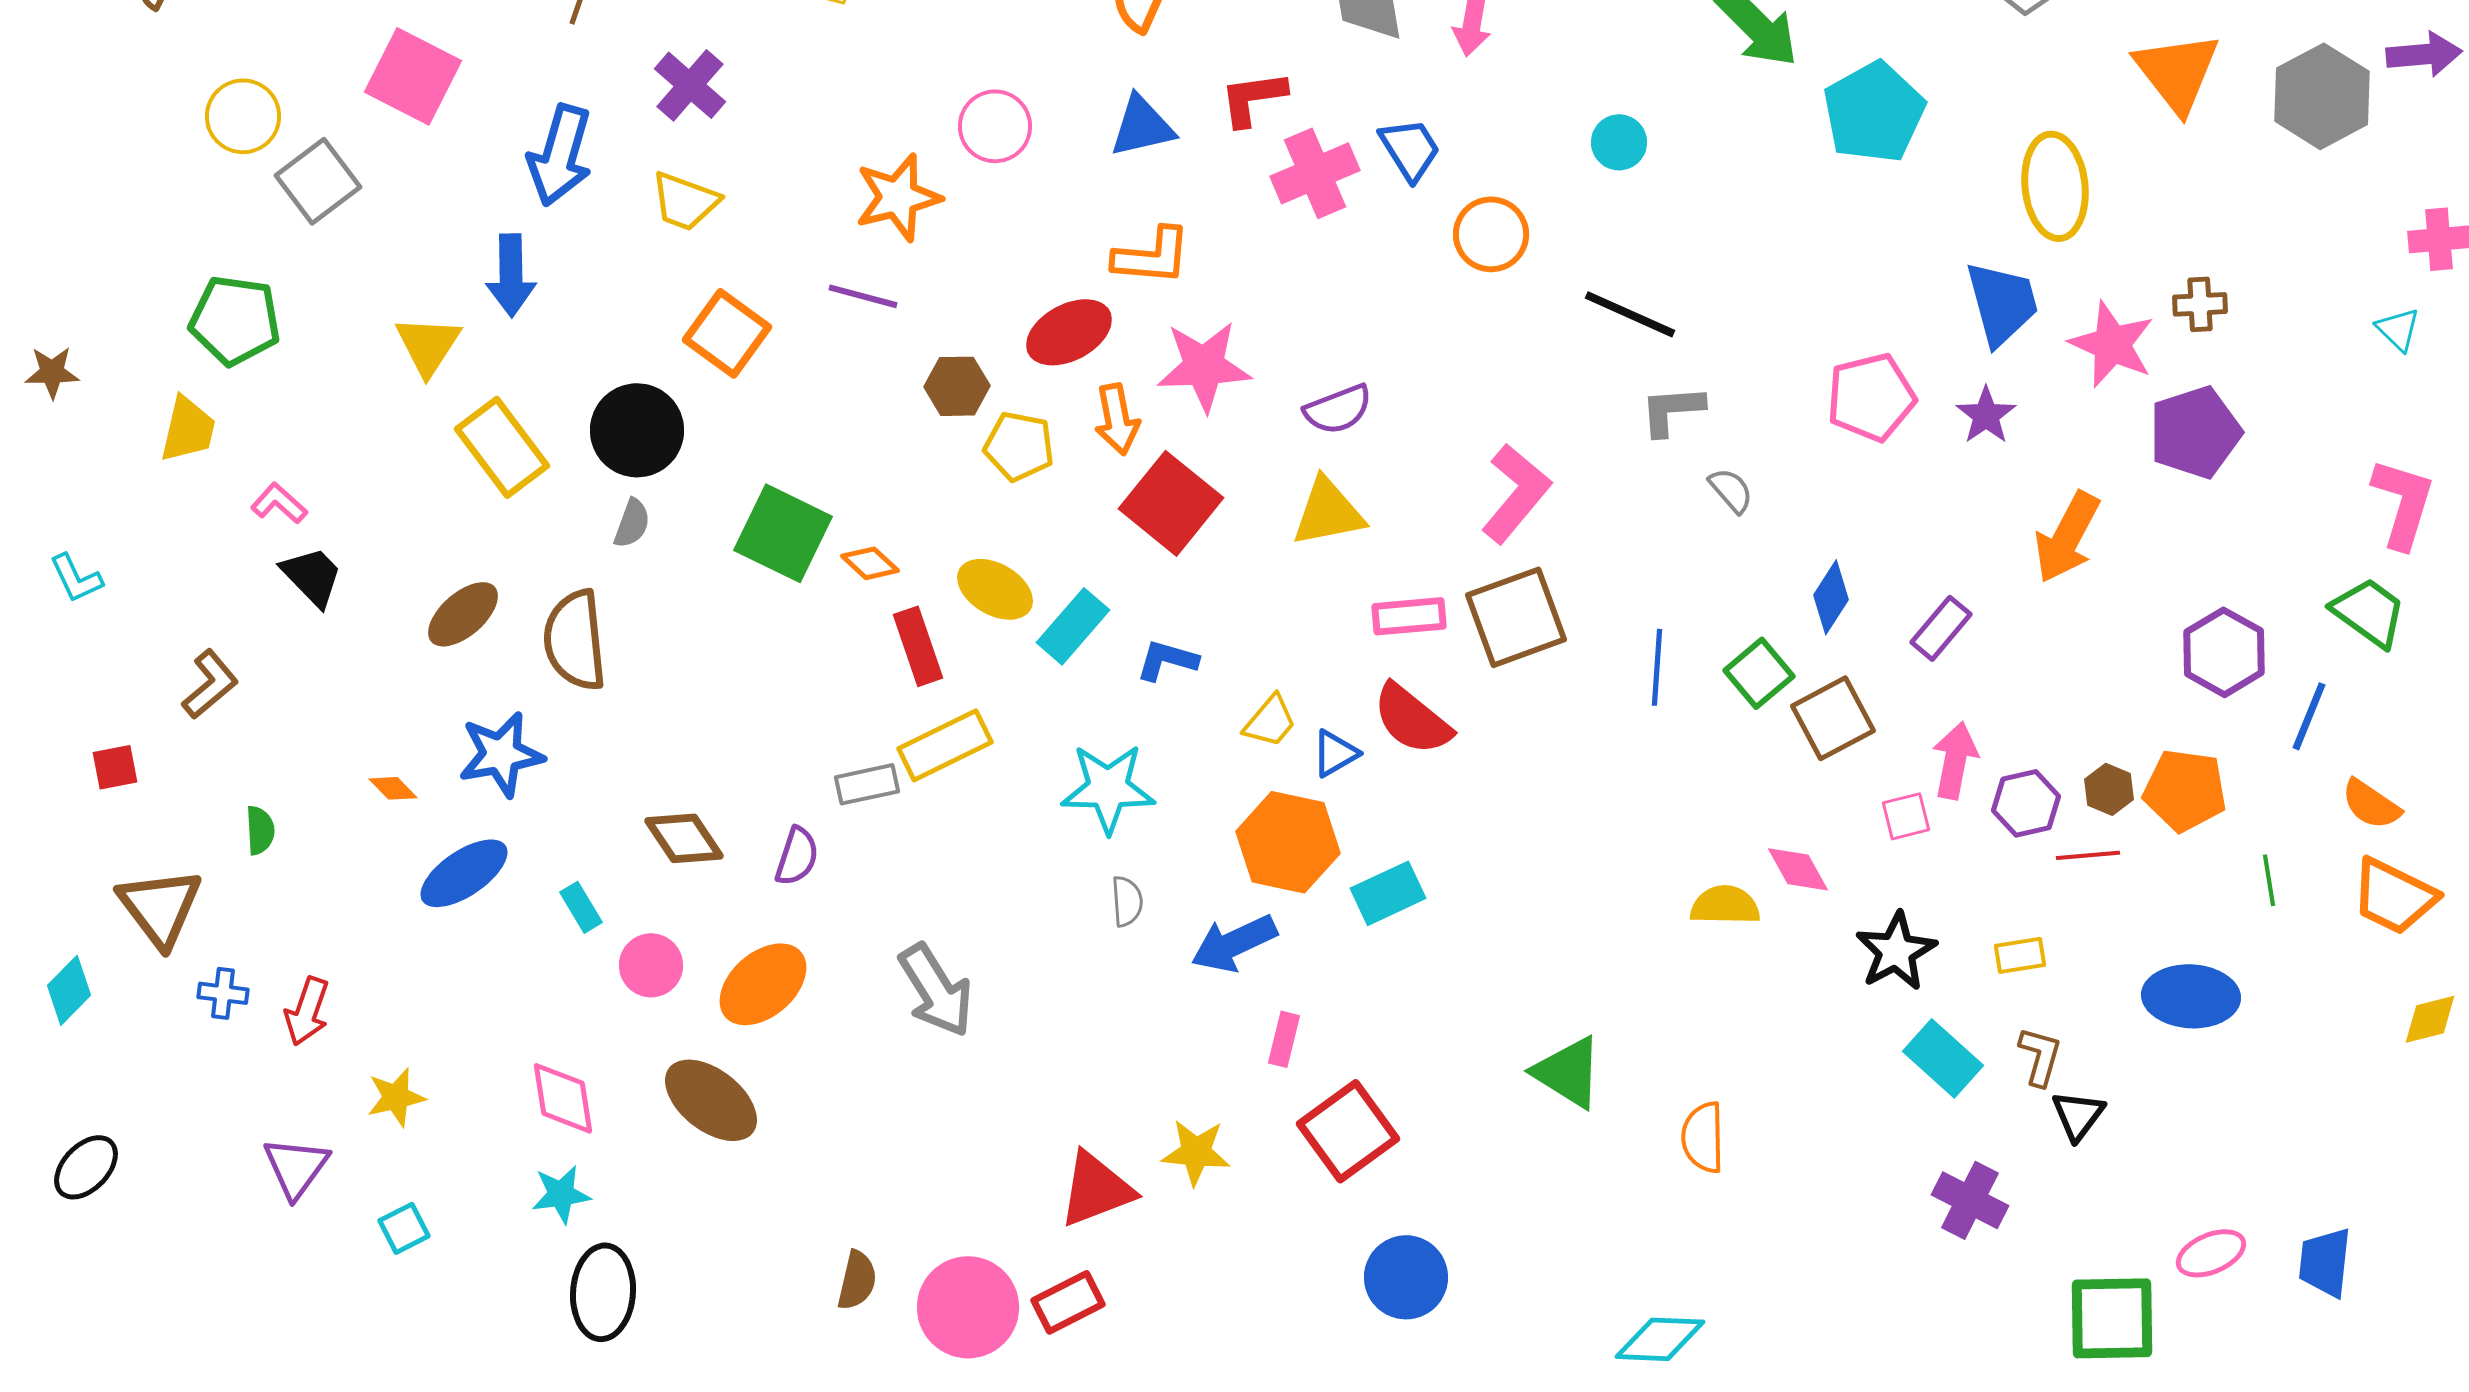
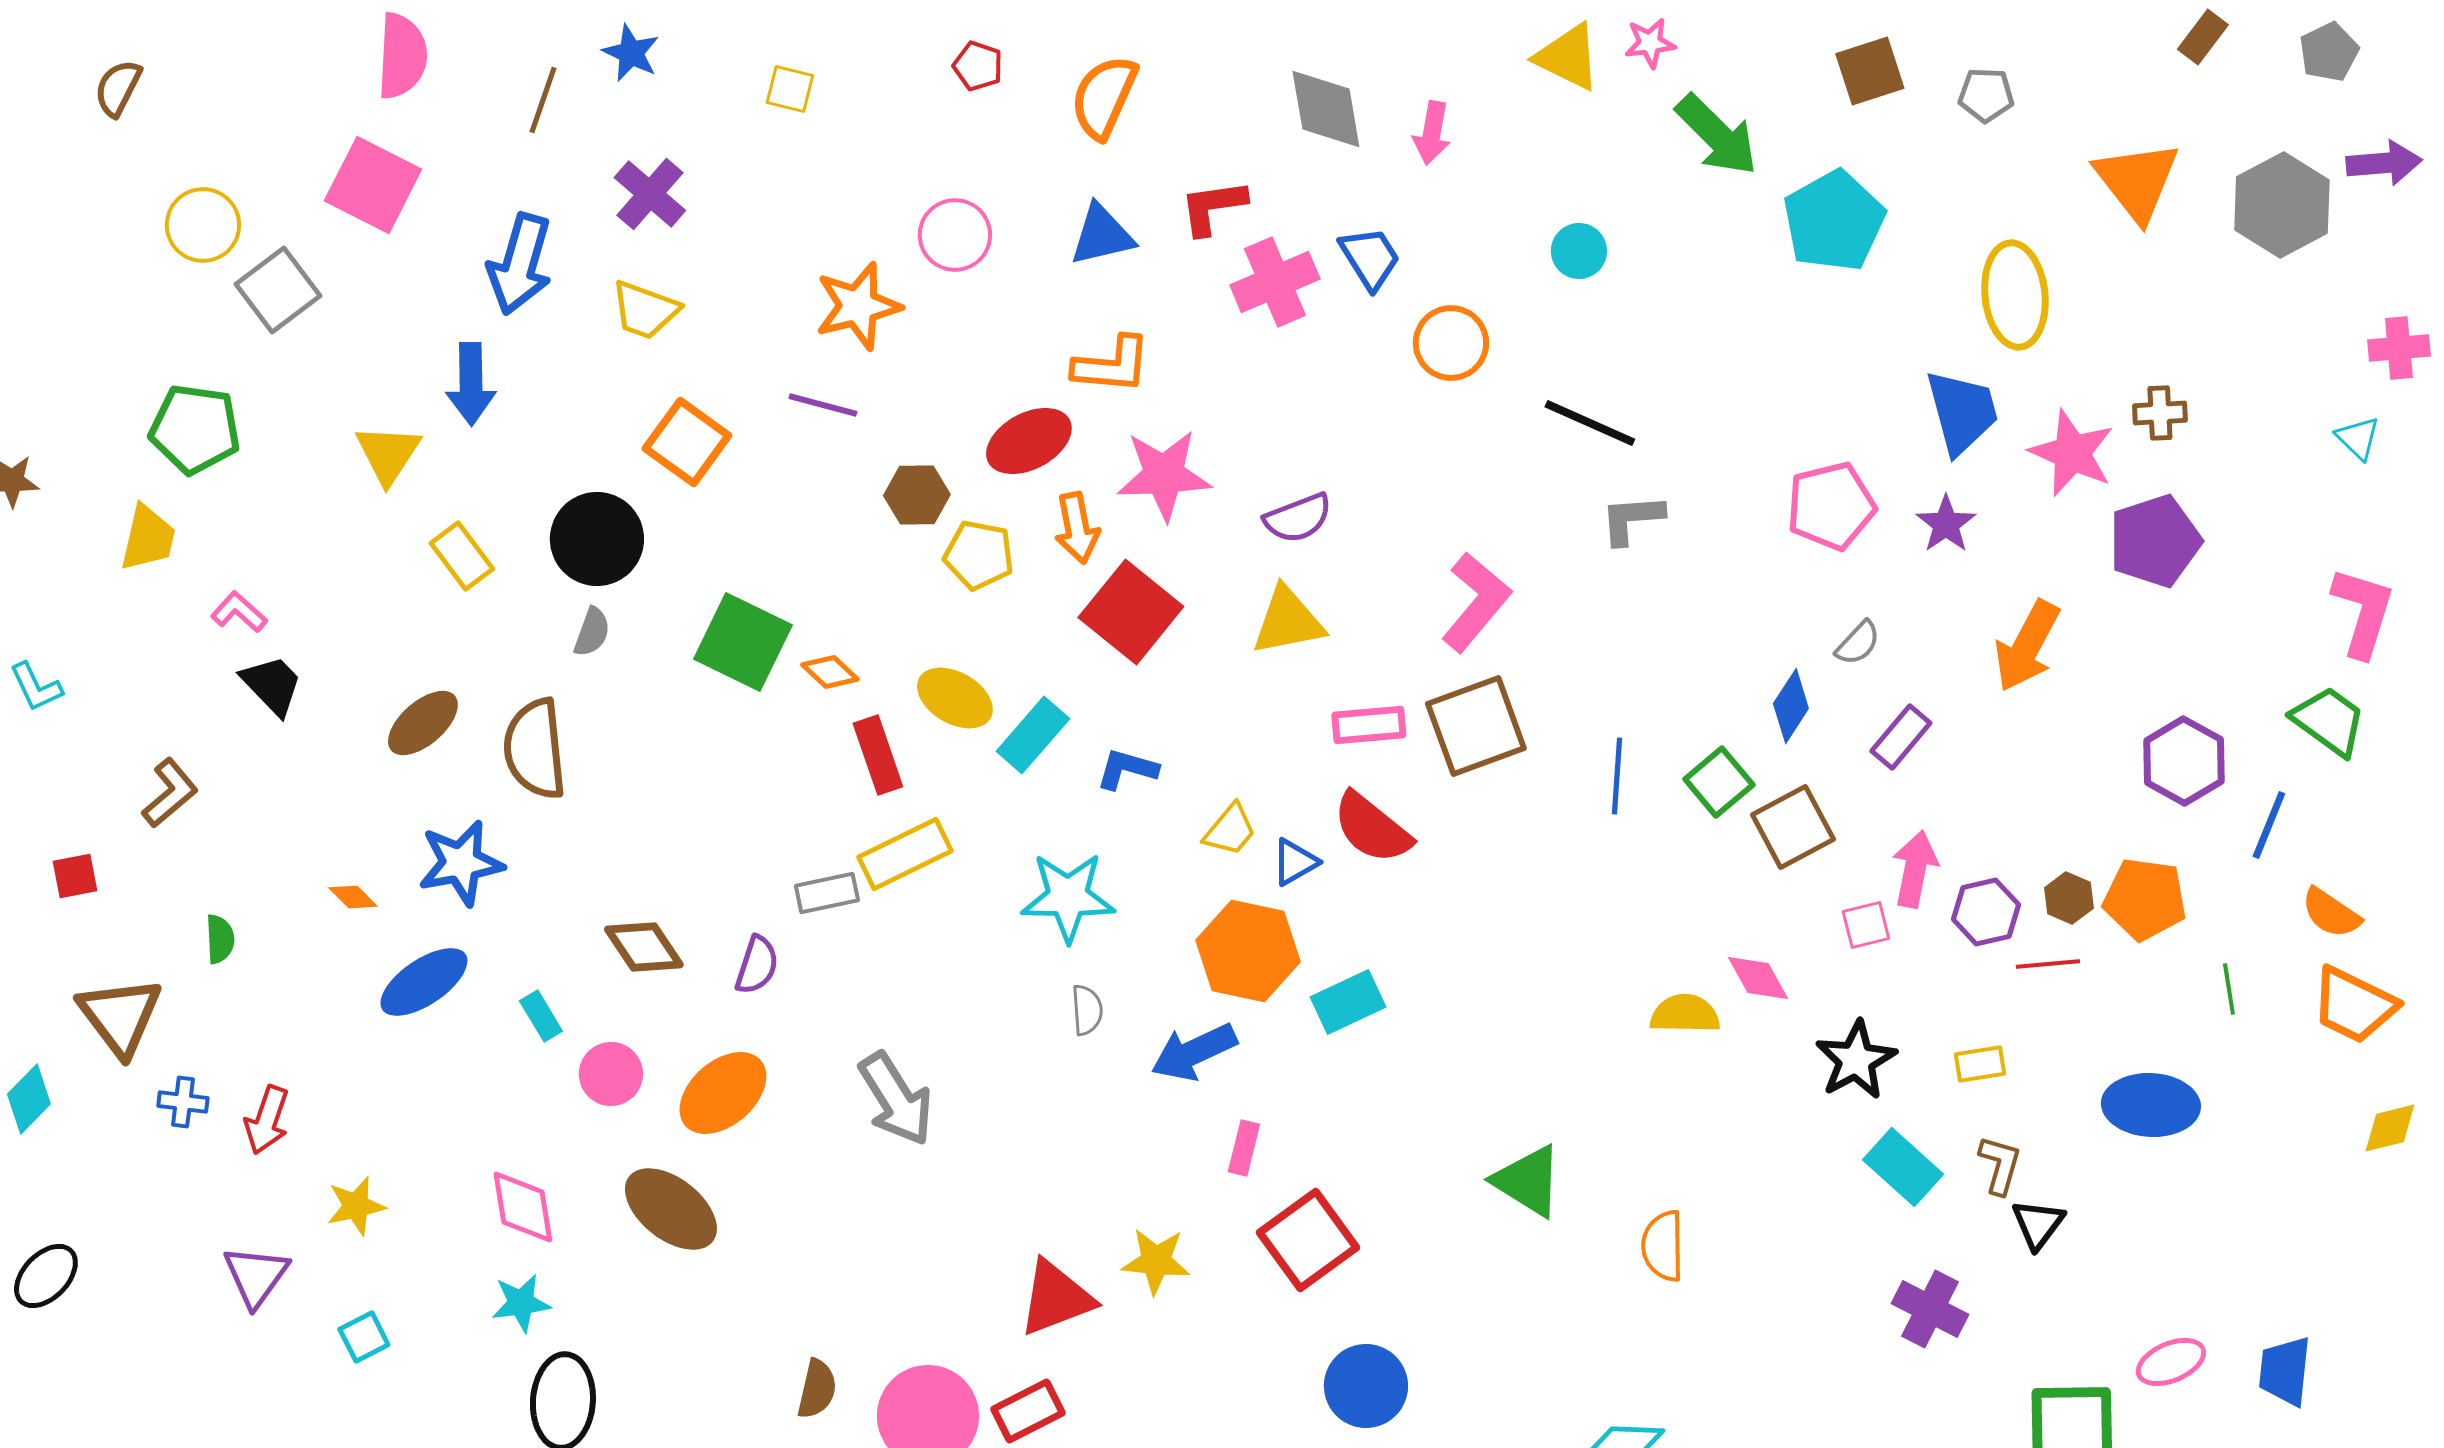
yellow rectangle: (502, 447) -> (462, 556), size x0.7
gray semicircle: (1731, 490) -> (1858, 643), moved, turned 84

